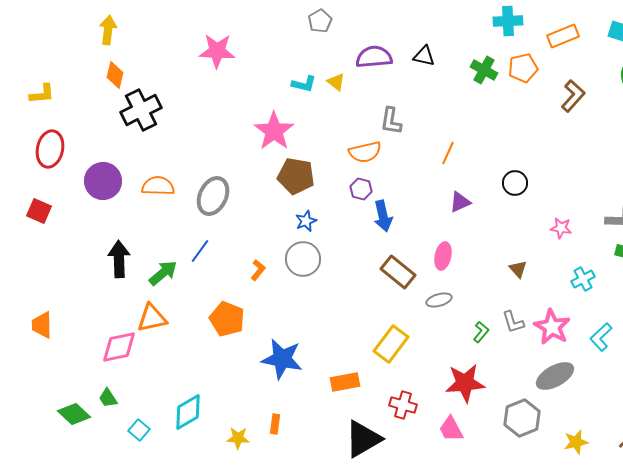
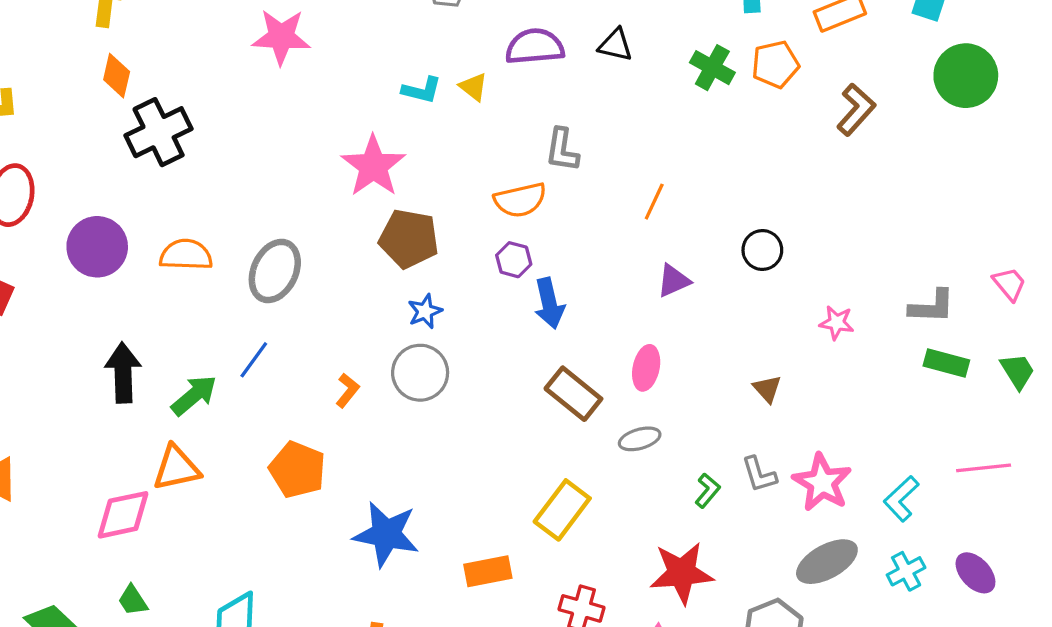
cyan cross: (583, 279) -> (906, 571), moved
green trapezoid: (108, 398) -> (133, 600), moved

